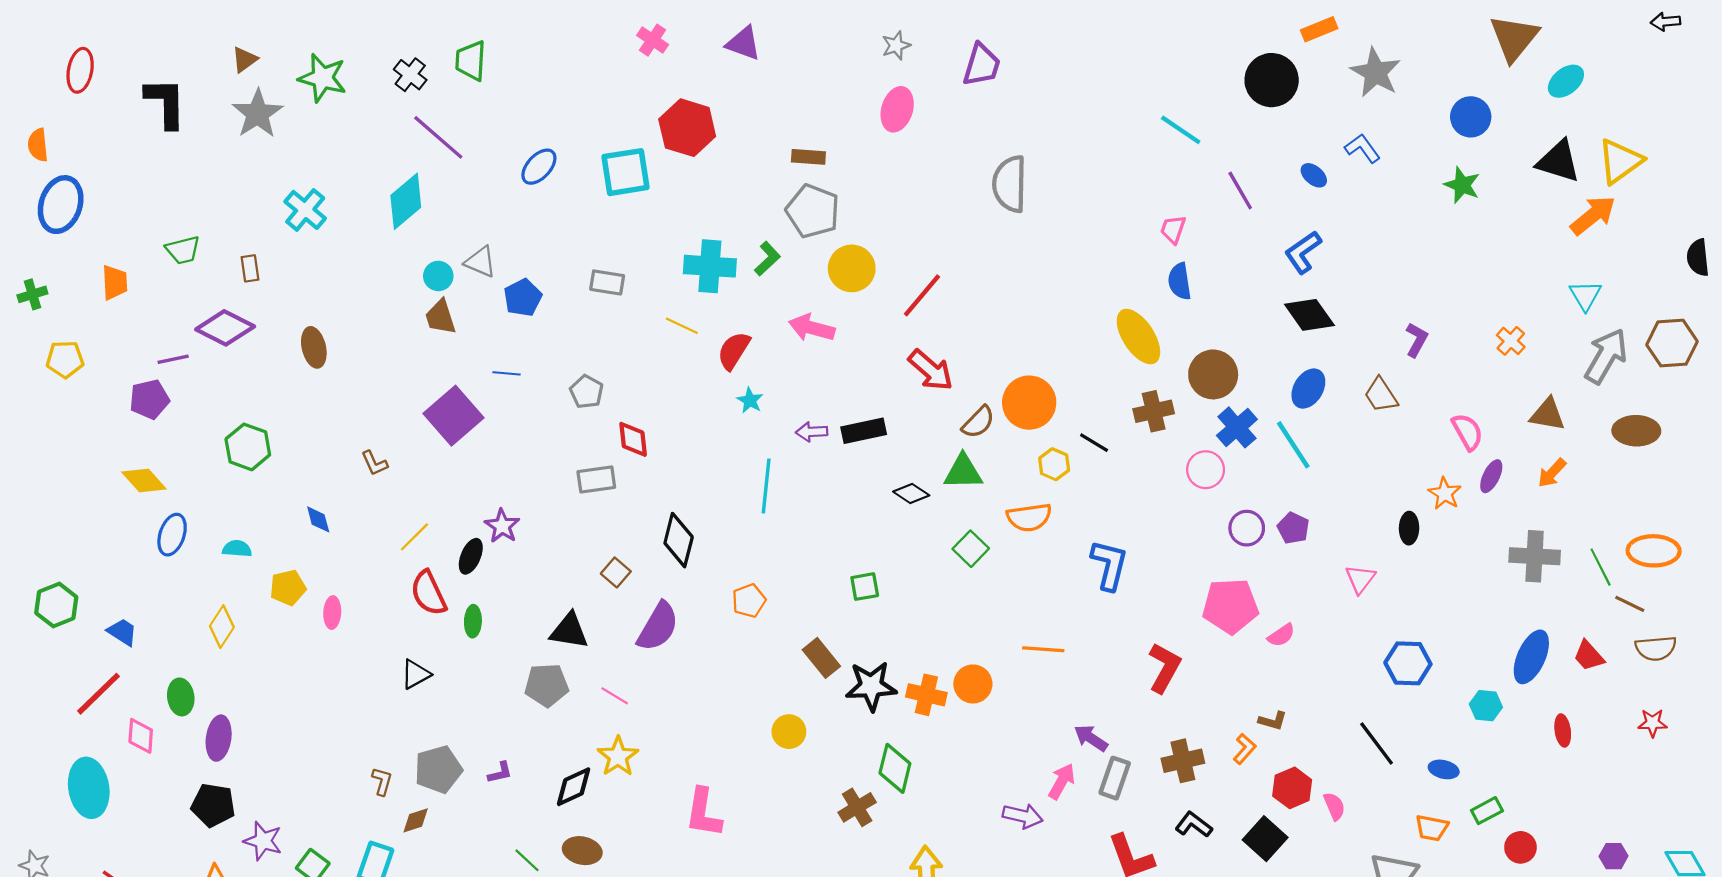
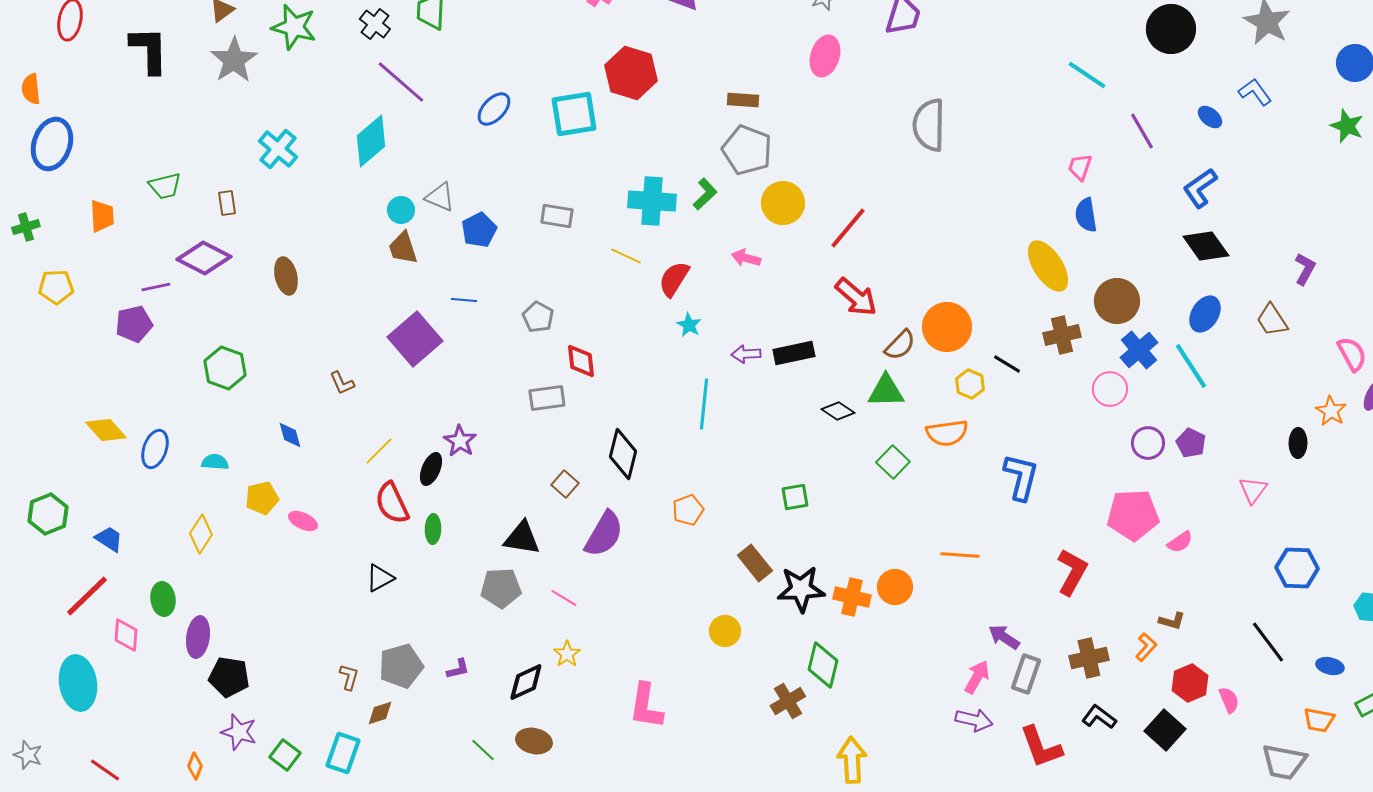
pink arrow: (812, 328) -> (746, 258), size x0.7
yellow diamond: (144, 481) -> (106, 430), moved
pink ellipse: (332, 613) -> (303, 521), turned -68
yellow star: (618, 756) -> (567, 654), size x0.7
black pentagon: (213, 805) -> (229, 677), moved
purple arrow: (1023, 816) -> (974, 720), moved

